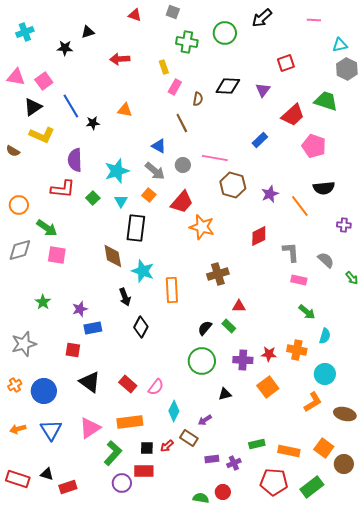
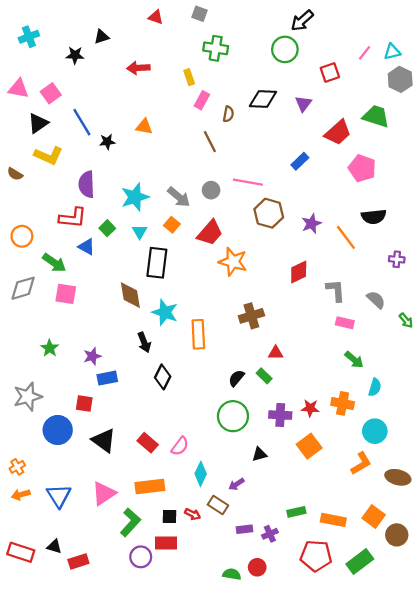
pink line: (314, 20) -> (364, 53), moved, turned -56
green circle: (225, 33) -> (285, 49), moved
blue triangle: (159, 146) -> (87, 247), moved
orange cross: (15, 385) -> (17, 467), moved
blue circle: (44, 391) -> (58, 430), moved
red arrow: (167, 446) -> (193, 514), turned -112

